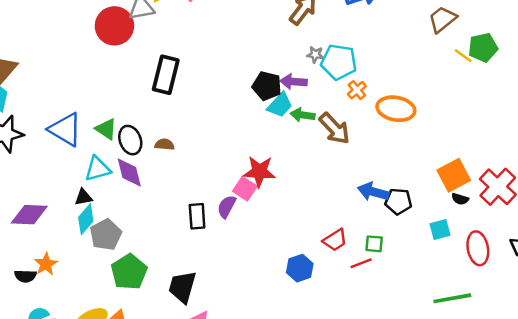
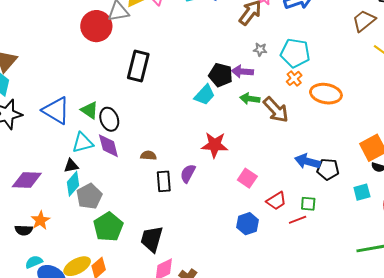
cyan pentagon: (339, 62) -> (295, 53), moved
cyan trapezoid: (280, 105) -> (205, 95), moved
brown semicircle: (164, 145) -> (148, 155), moved
pink square: (245, 189) -> (247, 178), moved

